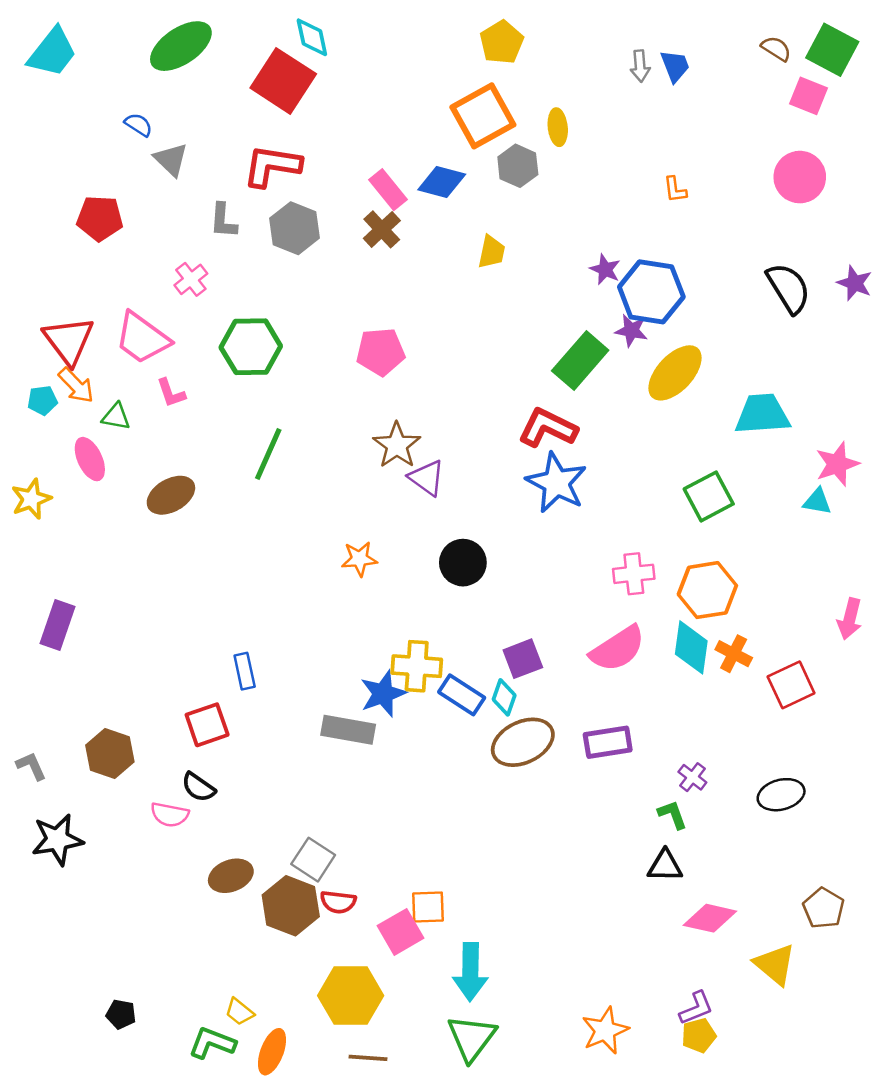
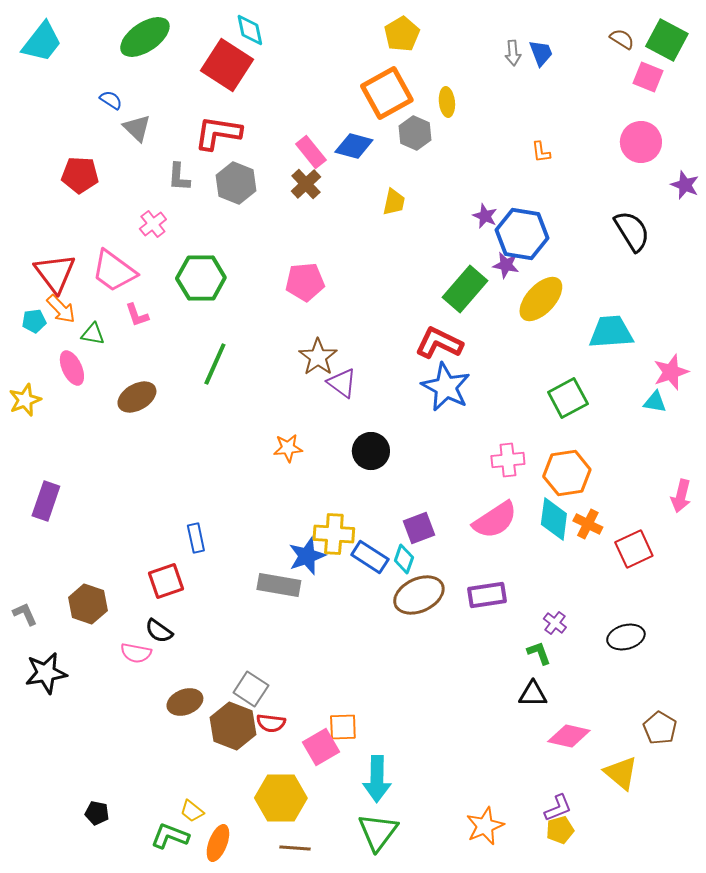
purple star: (855, 283) -> (685, 185), moved

